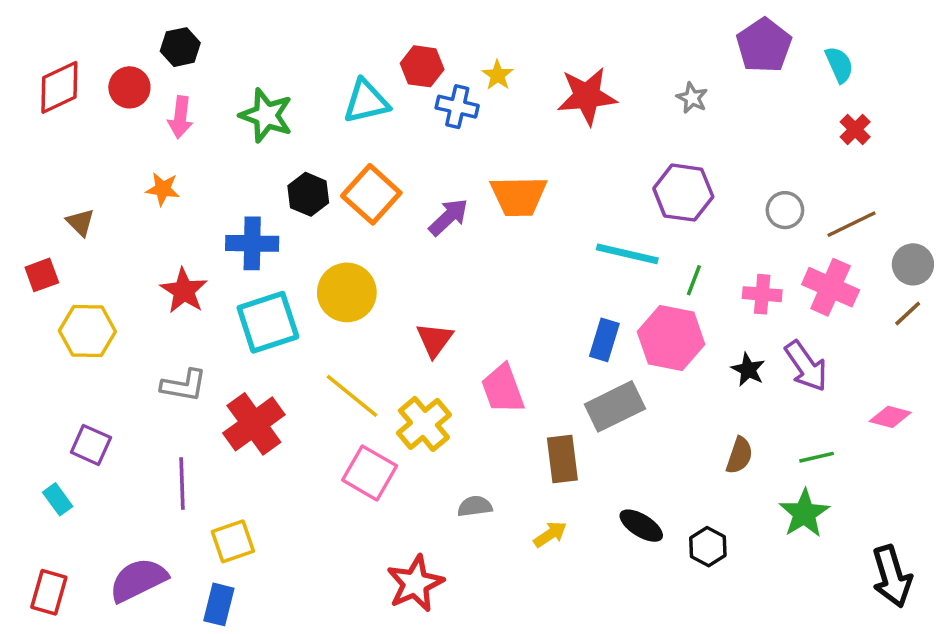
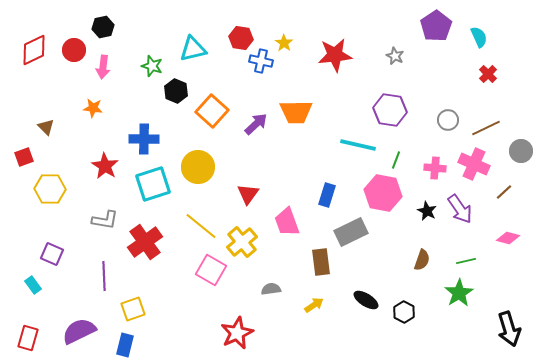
cyan triangle: (366, 101) -> (193, 49), moved
green star: (266, 115) -> (152, 66), size x0.7
black hexagon: (308, 194) -> (176, 91), moved
brown line: (908, 313) -> (504, 192), moved
blue rectangle: (604, 340) -> (327, 195), moved

